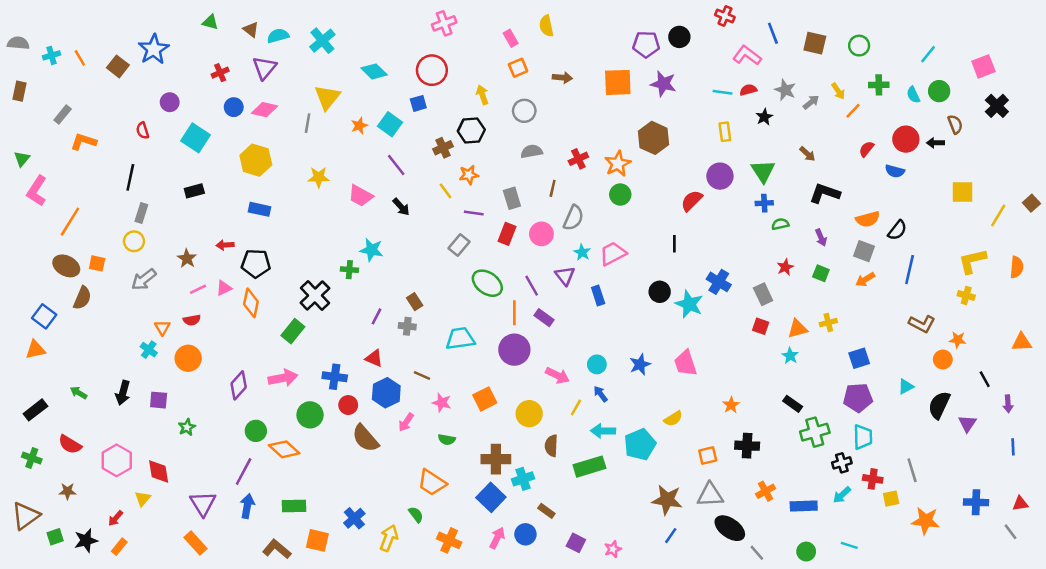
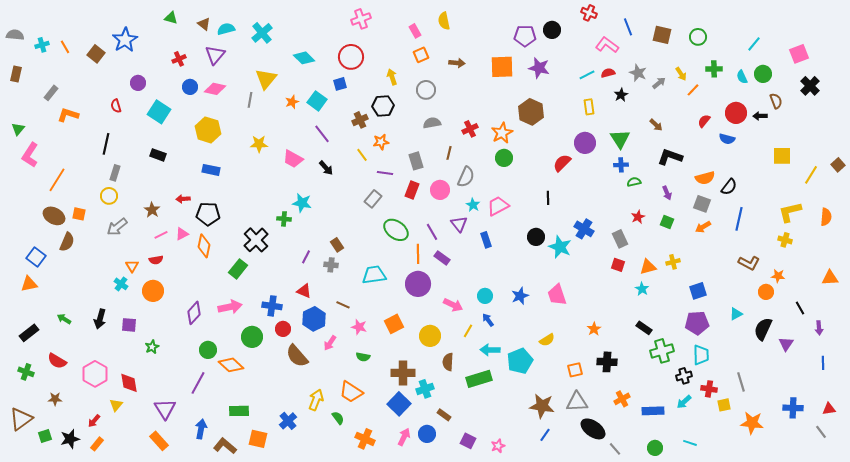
cyan line: (722, 92) -> (587, 75), turned -35
black rectangle: (194, 191) -> (158, 155), turned 35
blue arrow: (247, 506) -> (201, 429), moved
yellow arrow: (389, 538) -> (316, 400), moved

